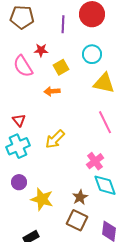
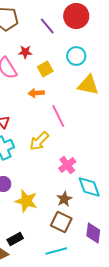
purple line: (63, 24) -> (47, 26), turned -42
pink line: (105, 122) -> (58, 116), moved
pink cross: (95, 161) -> (67, 165), moved

